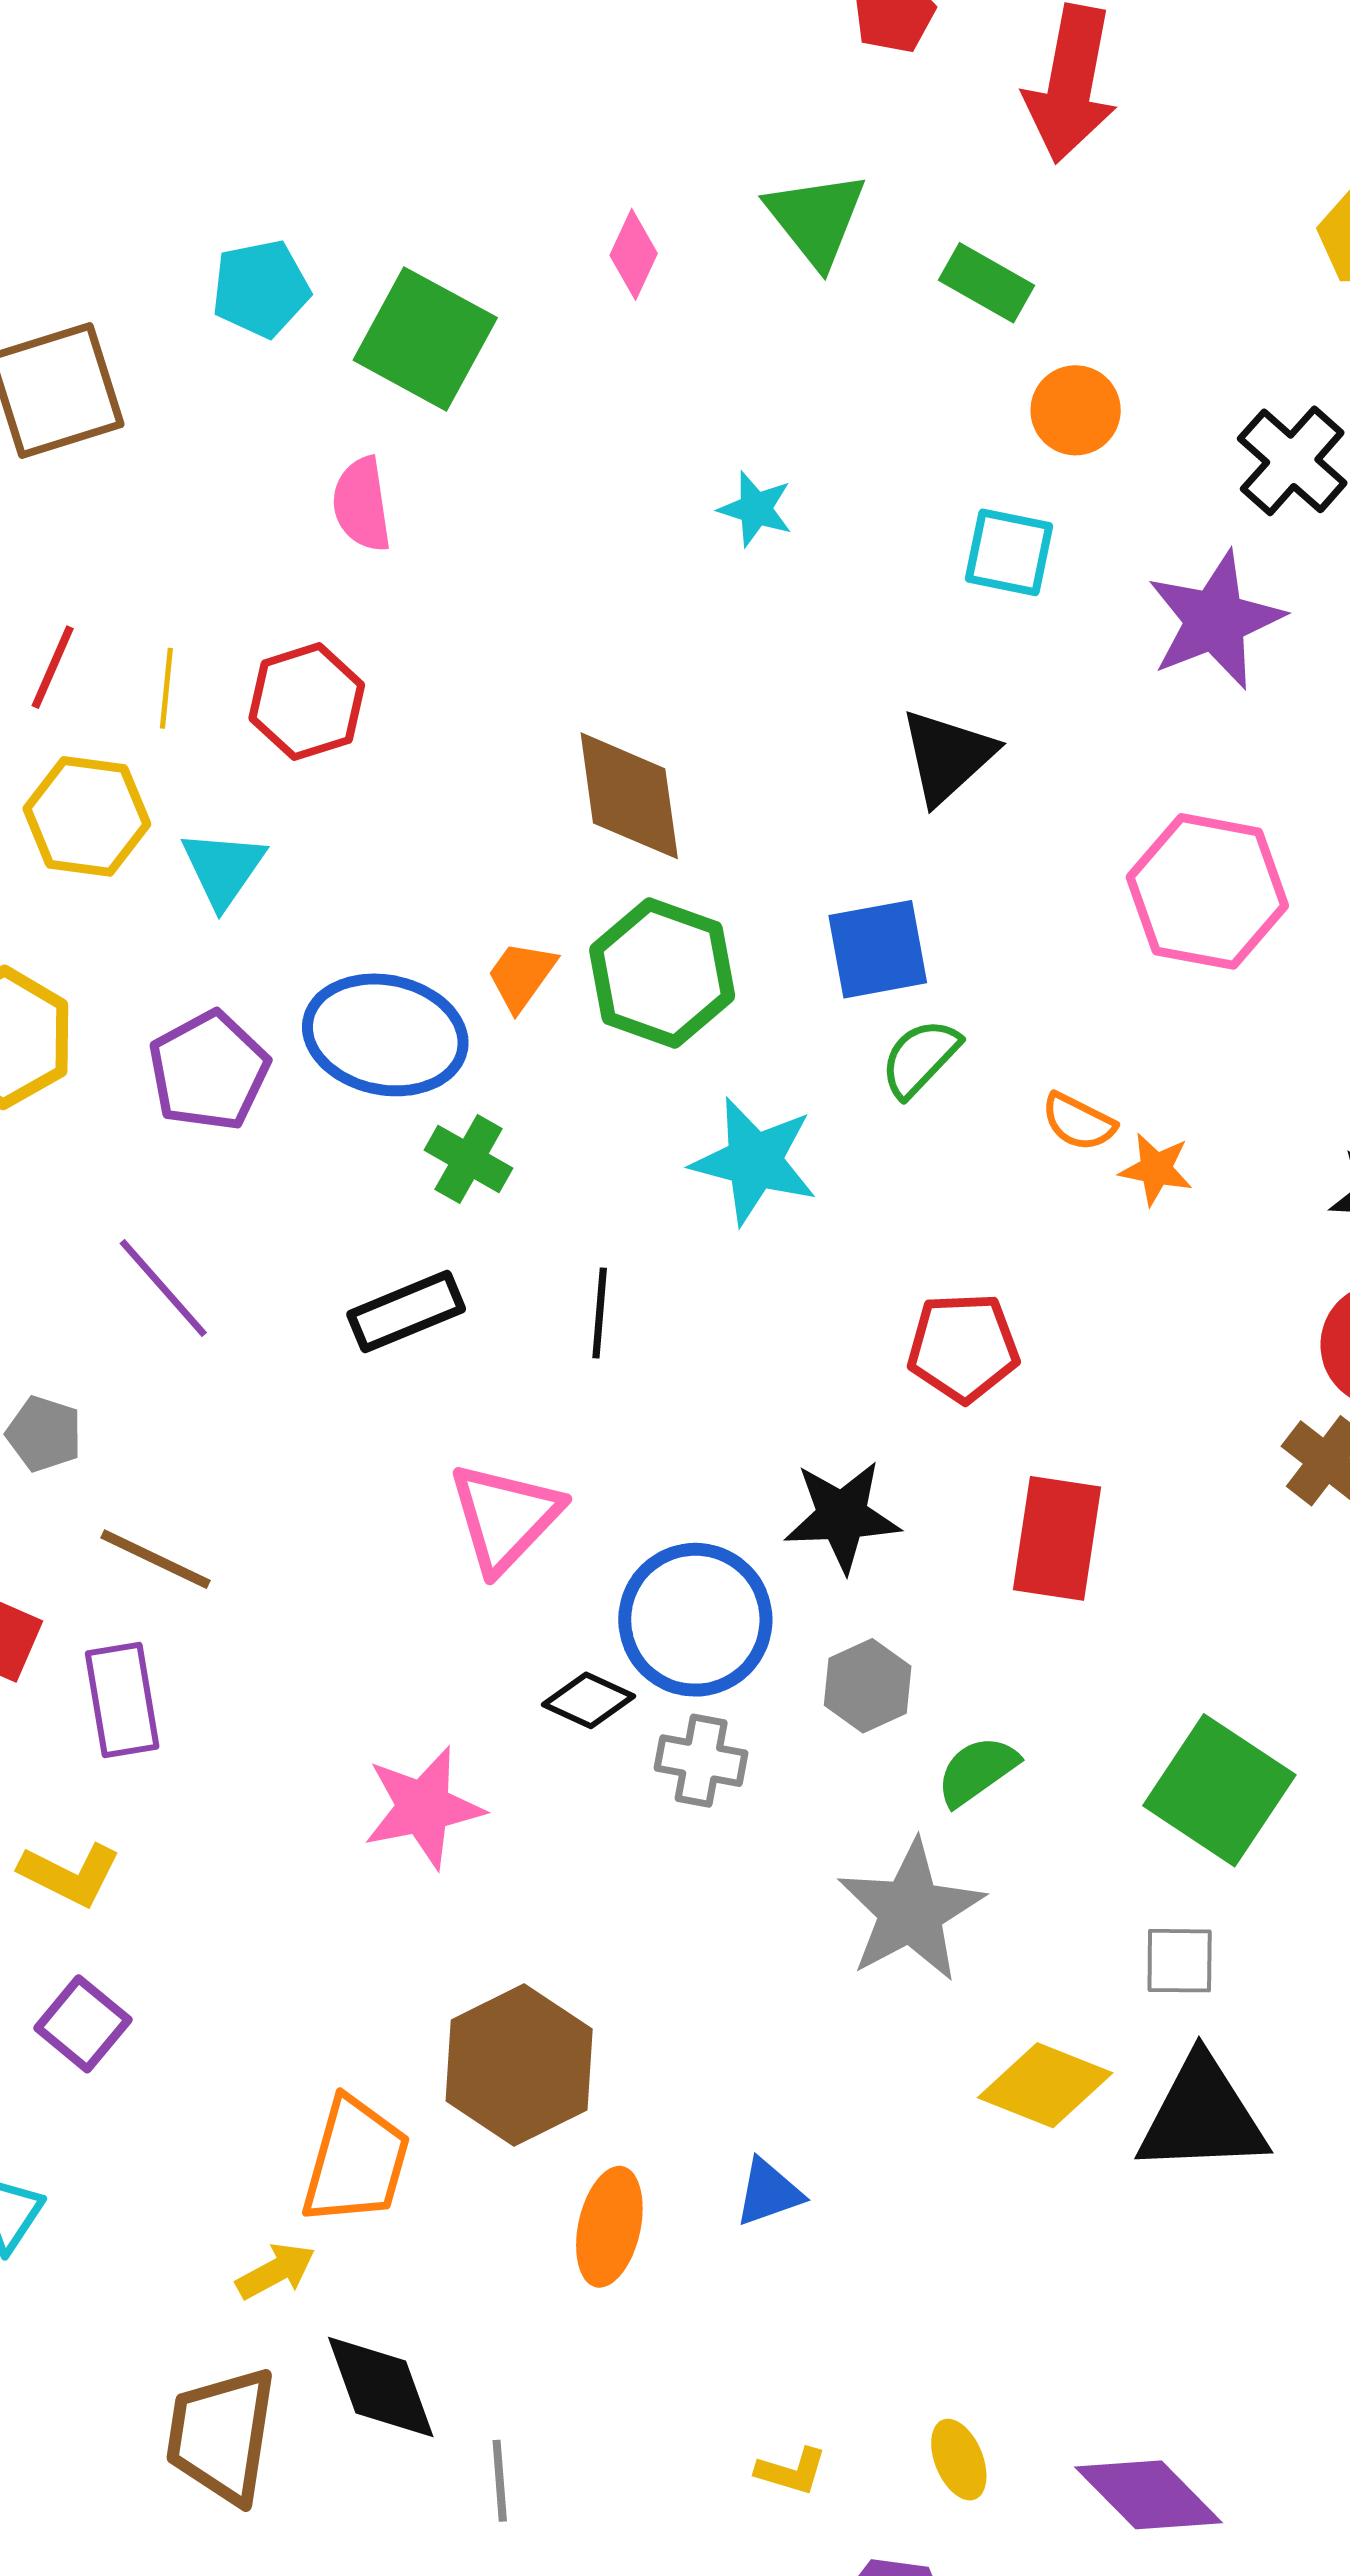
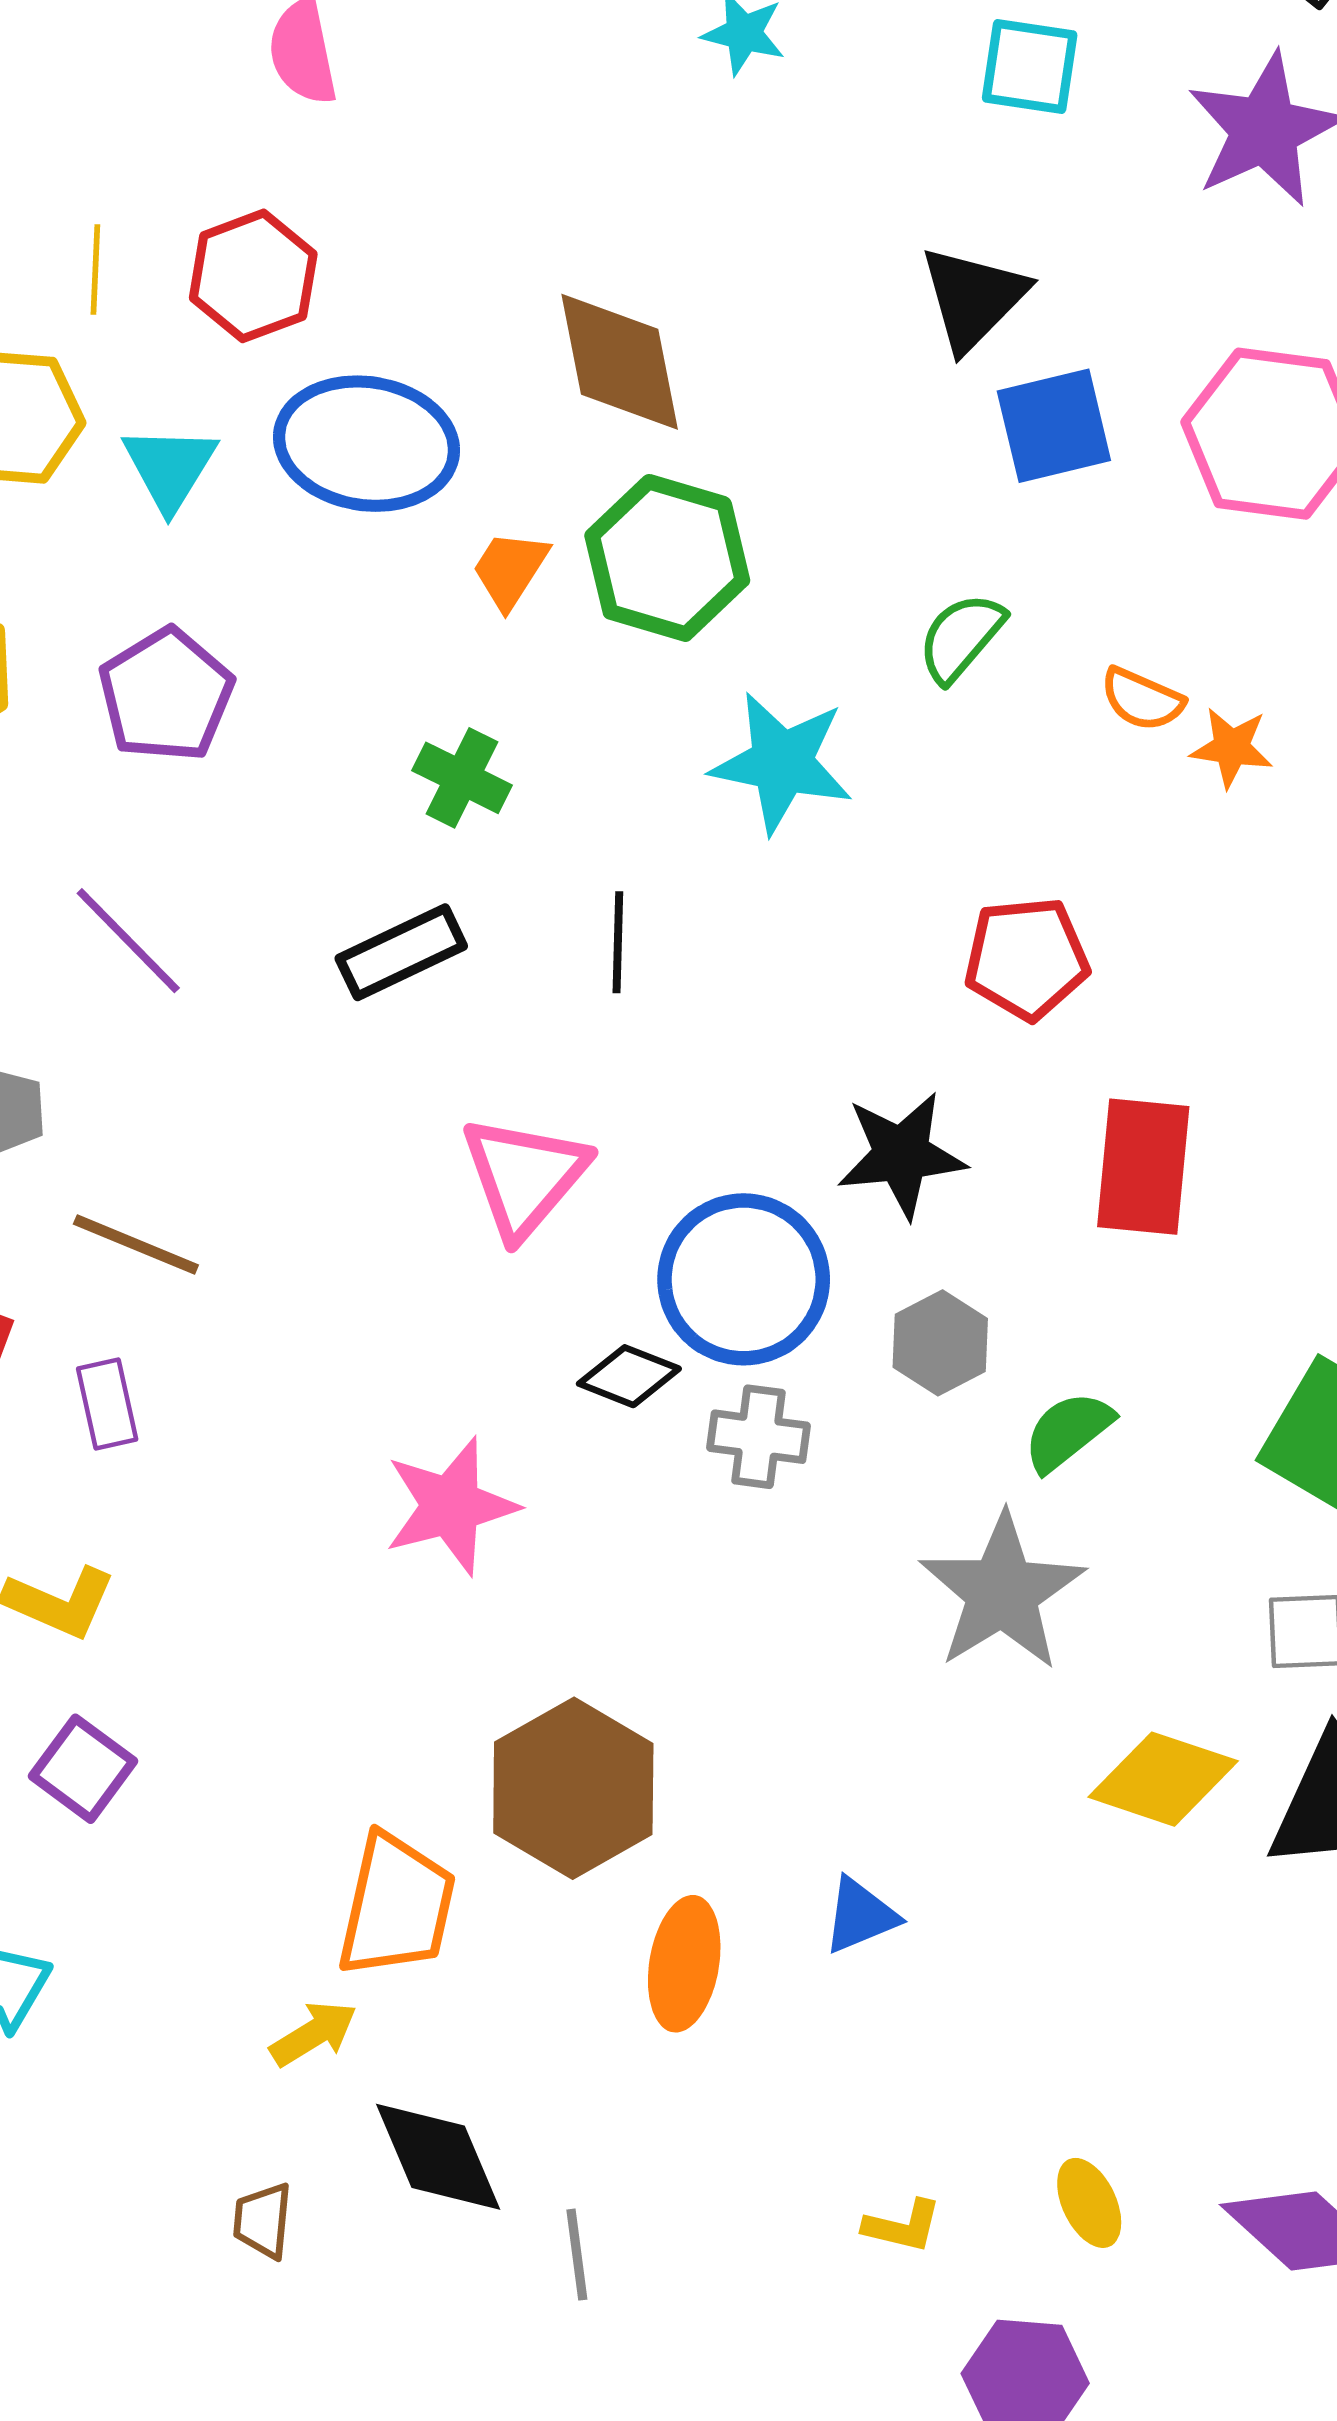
blue square: (878, 949) -> (1054, 426), moved
blue ellipse: (385, 1035) -> (366, 444), moved
purple rectangle: (122, 1700) -> (107, 1404), size x0.7
brown trapezoid: (221, 2435) -> (263, 2221), size x0.5

